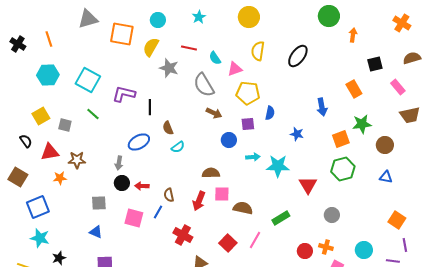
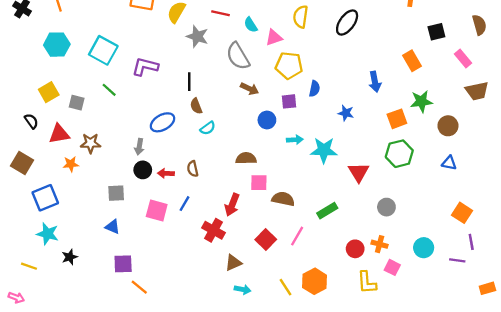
brown semicircle: (412, 58) -> (479, 25), turned 90
black line: (150, 107) -> (189, 82), moved
brown semicircle: (169, 195) -> (193, 169), moved
red arrow: (199, 201) -> (232, 205), moved

